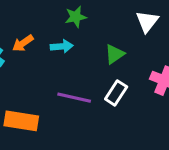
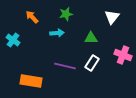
orange arrow: (23, 43) -> (32, 17), moved, turned 80
green triangle: (114, 54) -> (91, 38), turned 32

